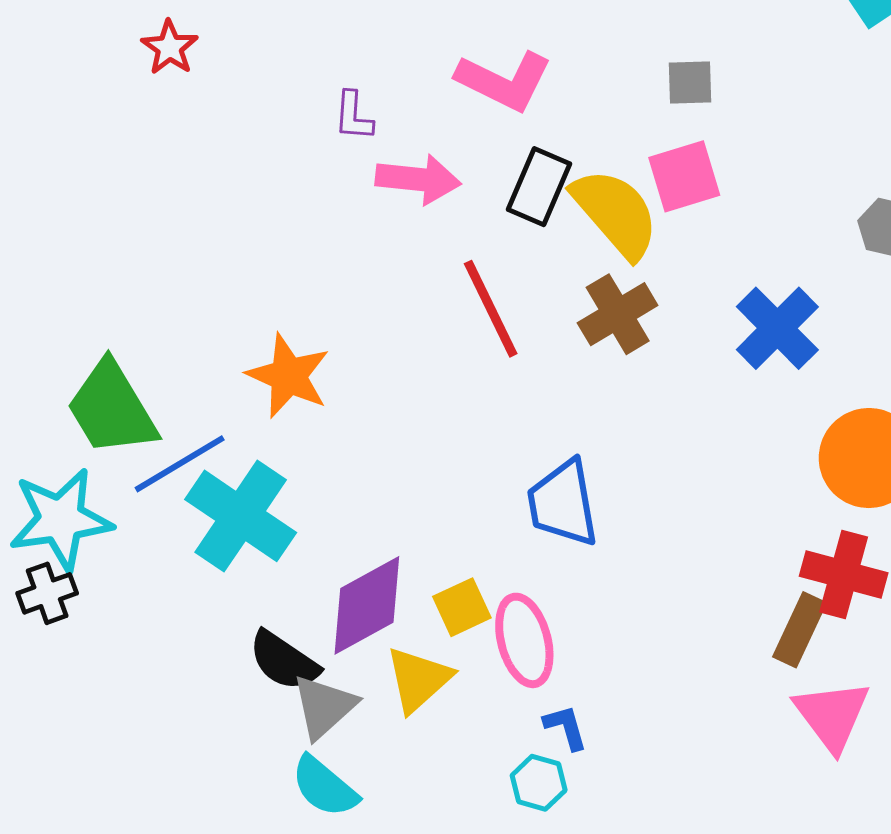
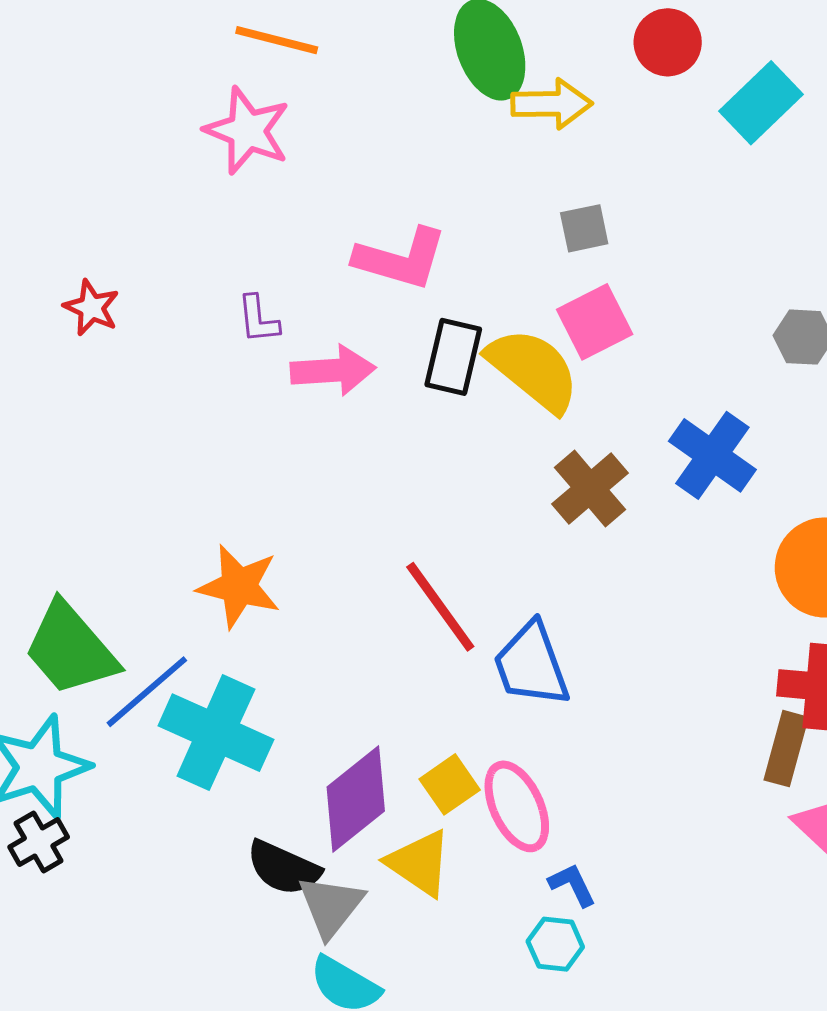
red star: (170, 48) -> (91, 308), moved
red line: (491, 309) -> (440, 607), moved
brown cross: (618, 314) -> (590, 488), moved
yellow triangle: (419, 679) -> (419, 863), turned -34

